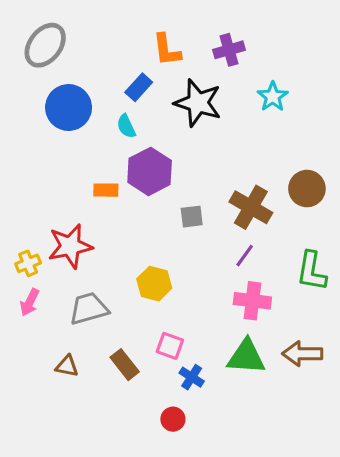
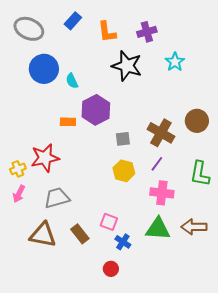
gray ellipse: (45, 45) -> (29, 29), turned 76
blue rectangle: (139, 87) -> (73, 21), moved
cyan semicircle: (126, 126) -> (72, 81), moved
yellow hexagon: (154, 284) -> (124, 171), moved
brown triangle: (67, 366) -> (43, 235), size x1.8

